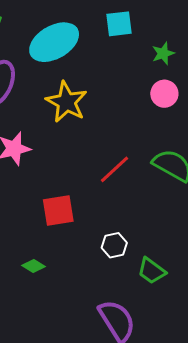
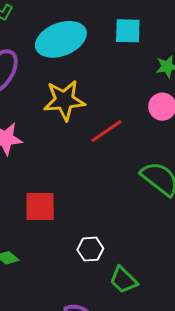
yellow star: (67, 102) -> (64, 100), turned 30
red line: (115, 169) -> (107, 131), moved

